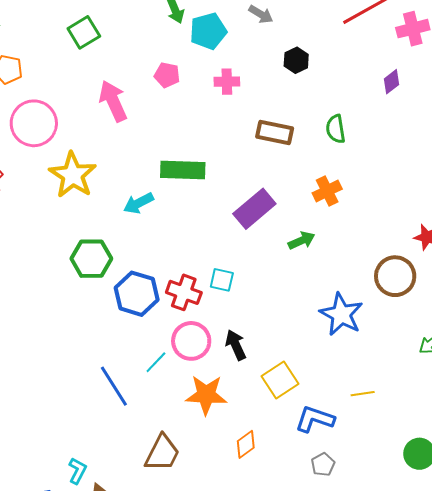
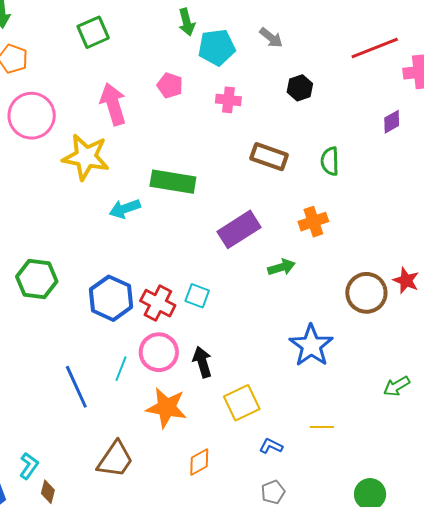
yellow star: (73, 175) -> (86, 157), moved, turned -30
green hexagon: (91, 259) -> (37, 279), moved
brown circle: (395, 276) -> (366, 293), moved
cyan line: (156, 362) -> (121, 369), turned -30
blue L-shape: (315, 419) -> (271, 446), size x0.6

